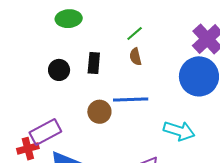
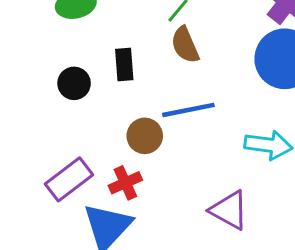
brown semicircle: (135, 57) -> (185, 45), size x1.4
red cross: (28, 149) -> (125, 183), moved

